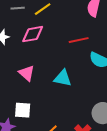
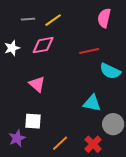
cyan triangle: (63, 78) -> (92, 103), moved

